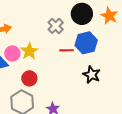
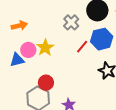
red line: (67, 50) -> (82, 47), turned -48
red circle: (29, 78) -> (46, 83), moved

